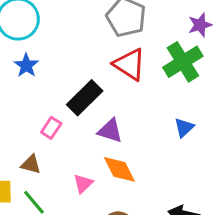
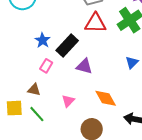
red triangle: (129, 64) -> (95, 23), turned -30
blue star: (26, 65) -> (43, 40), moved
orange diamond: (119, 169) -> (106, 98), moved

